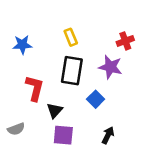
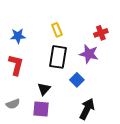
red L-shape: (35, 88) -> (16, 65), moved
purple square: (63, 135) -> (41, 109), moved
black arrow: (108, 135) -> (87, 109), size x1.5

